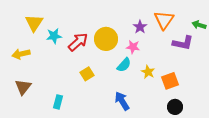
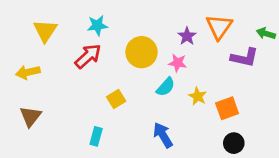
cyan star: (54, 36) -> (97, 25), moved
red arrow: (78, 42) -> (88, 56), moved
cyan rectangle: (58, 102) -> (96, 136), moved

